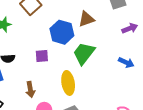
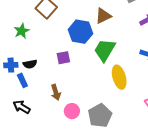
yellow ellipse: (68, 83) -> (119, 77), moved

